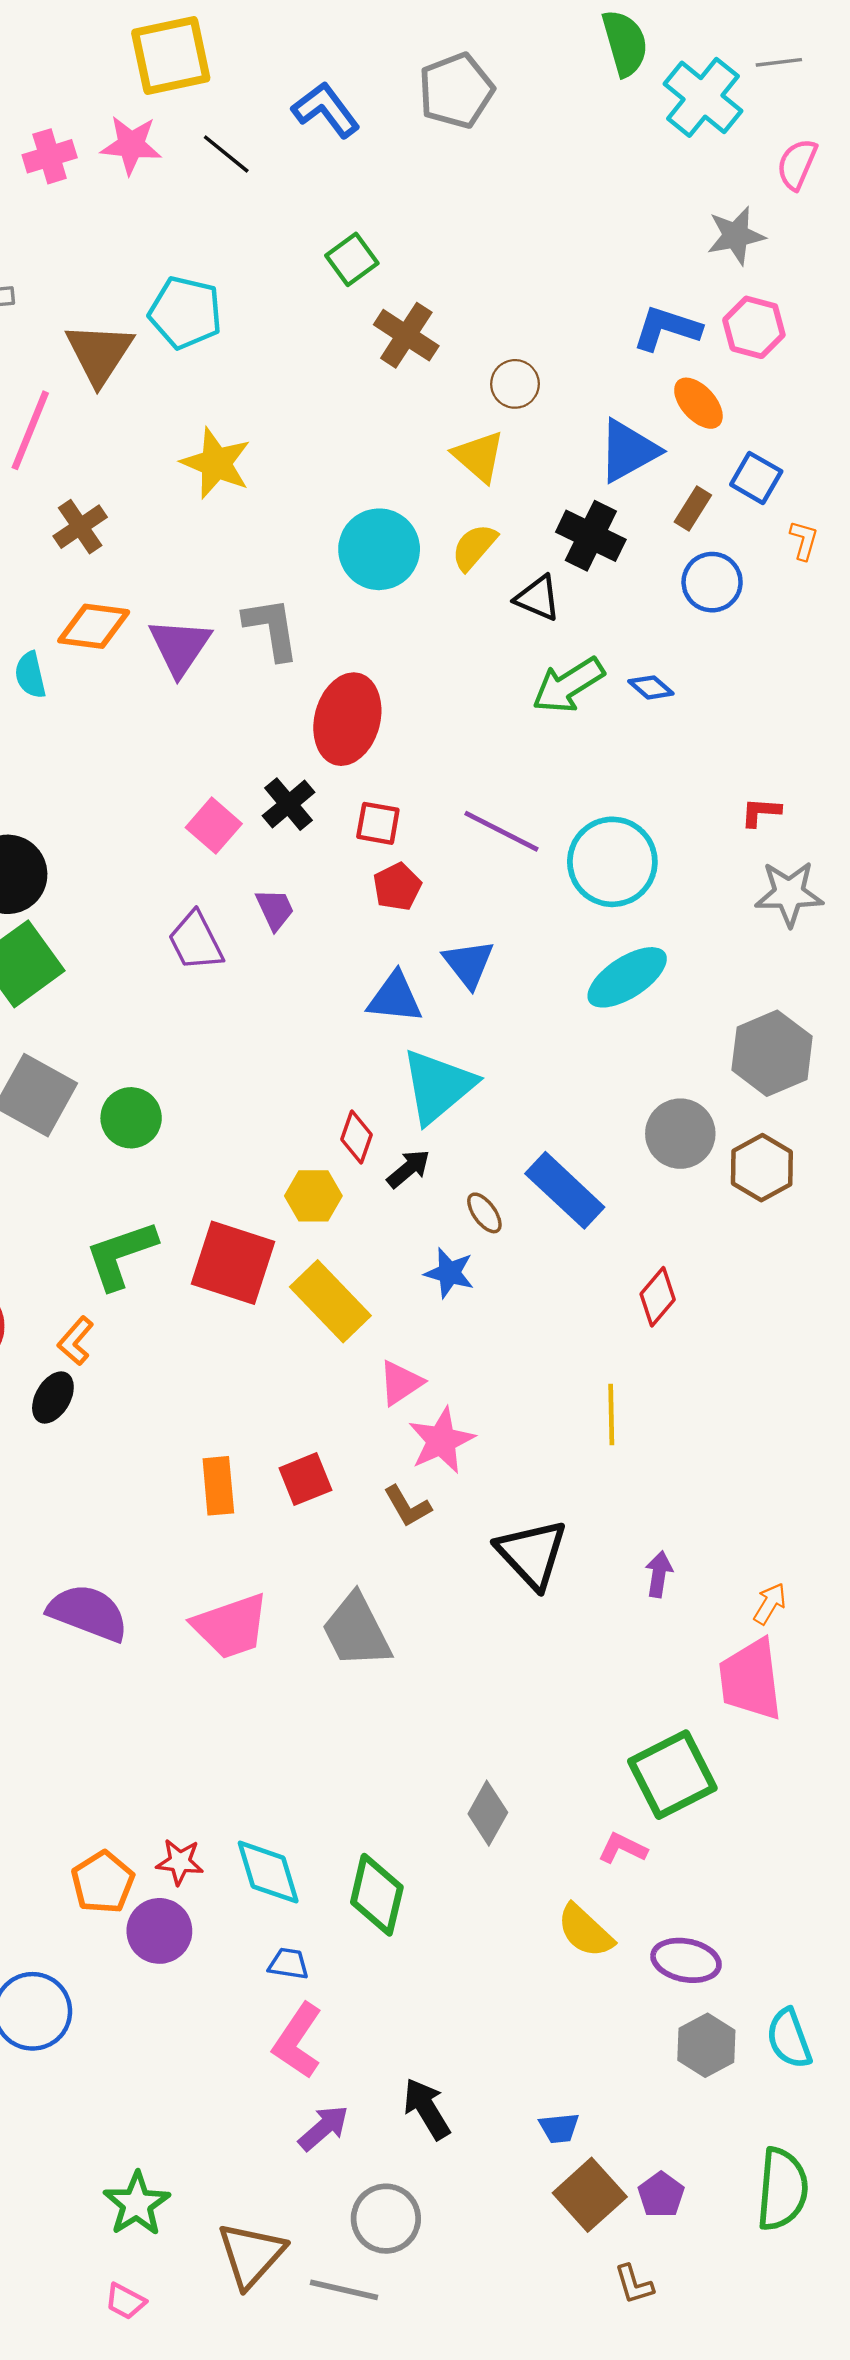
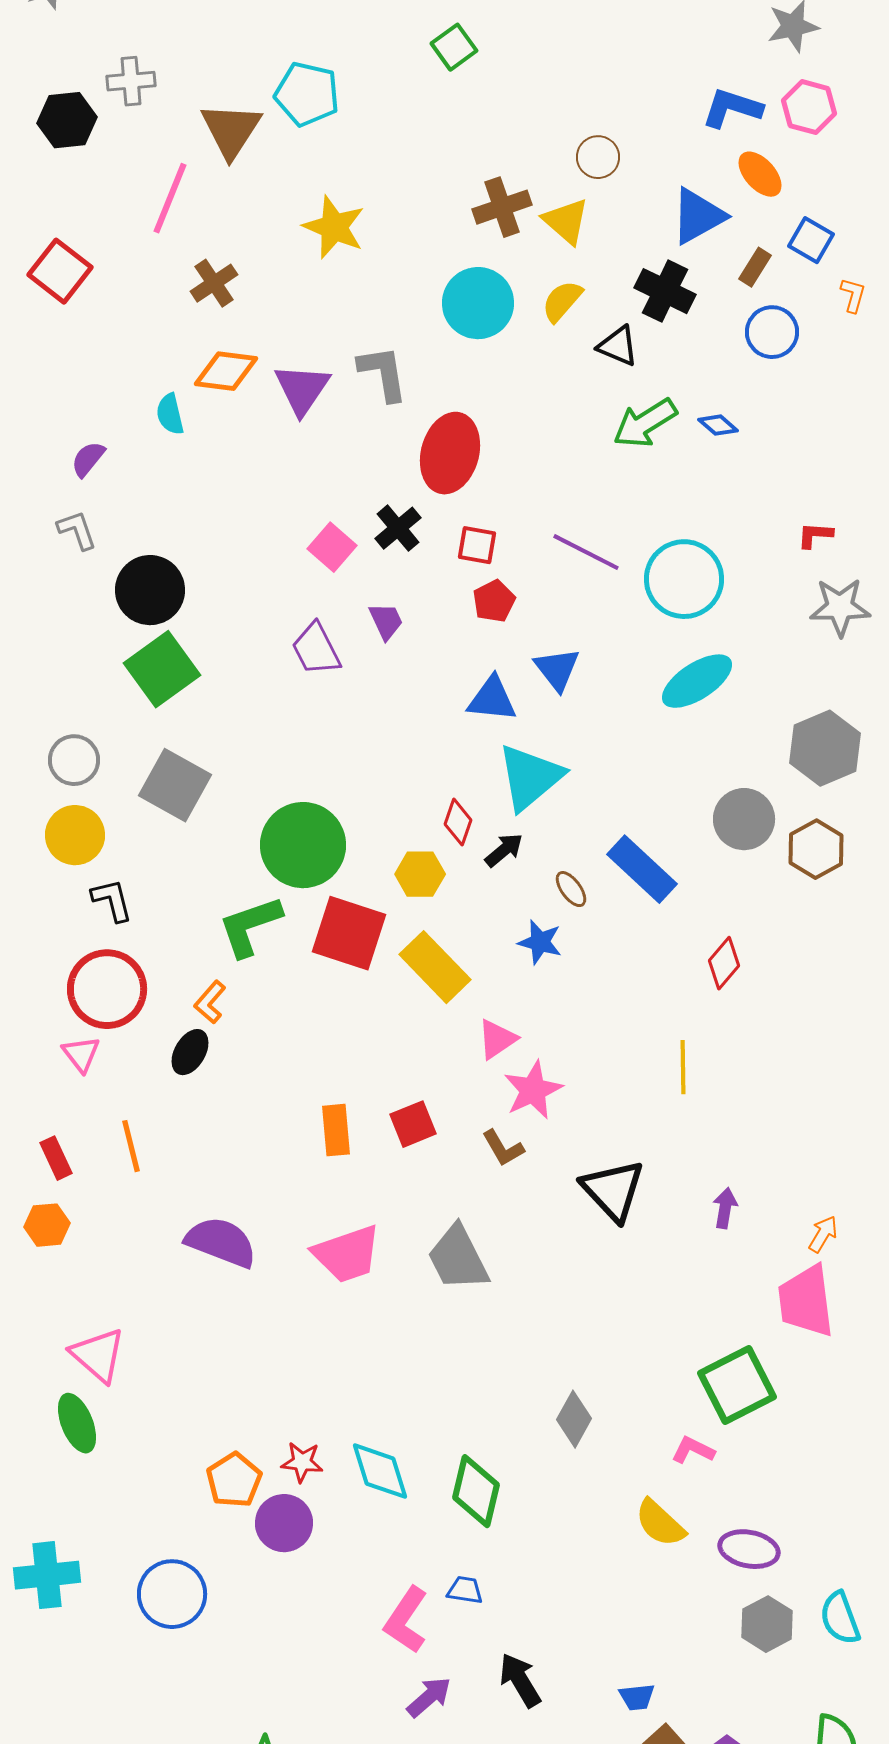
brown cross: (406, 335) -> (502, 207), moved, turned 38
green circle: (131, 1118) -> (303, 845), moved, size x1.6
blue trapezoid: (288, 1964) -> (465, 1590), moved

